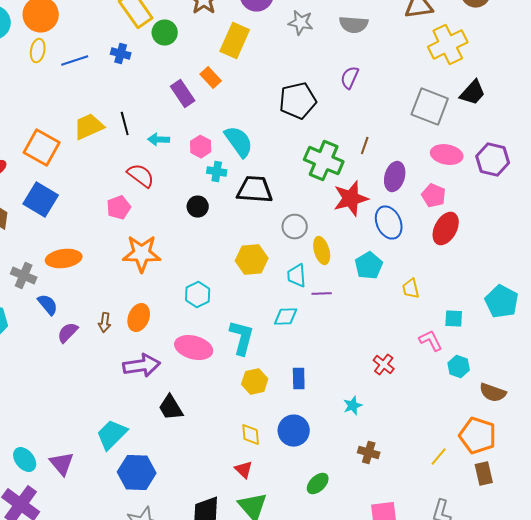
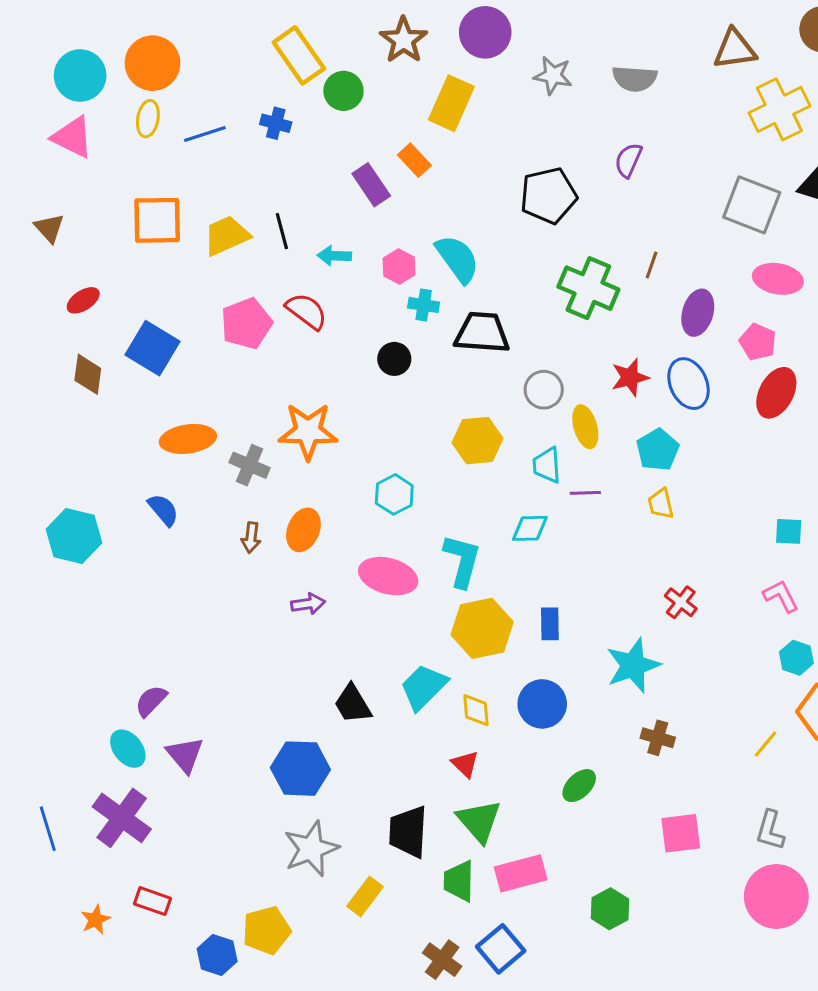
orange square: (42, 148) -> (157, 220), moved, turned -30
red star: (351, 199) -> (630, 377), moved, size x0.7
pink pentagon: (119, 208) -> (246, 323), moved, size x1.4
gray cross: (24, 276) -> (250, 465), moved
yellow trapezoid: (411, 289) -> (661, 504), moved
purple semicircle: (68, 333) -> (151, 701), moved
pink L-shape: (431, 341) -> (781, 596), moved
purple arrow: (142, 366) -> (308, 604), size x0.6
cyan hexagon: (459, 367) -> (796, 658), moved
yellow hexagon: (255, 382) -> (482, 628), size x1.5
cyan star: (353, 406) -> (633, 665), size x1.8
black trapezoid: (171, 408) -> (353, 704), moved
cyan trapezoid: (112, 435) -> (424, 687), moved

